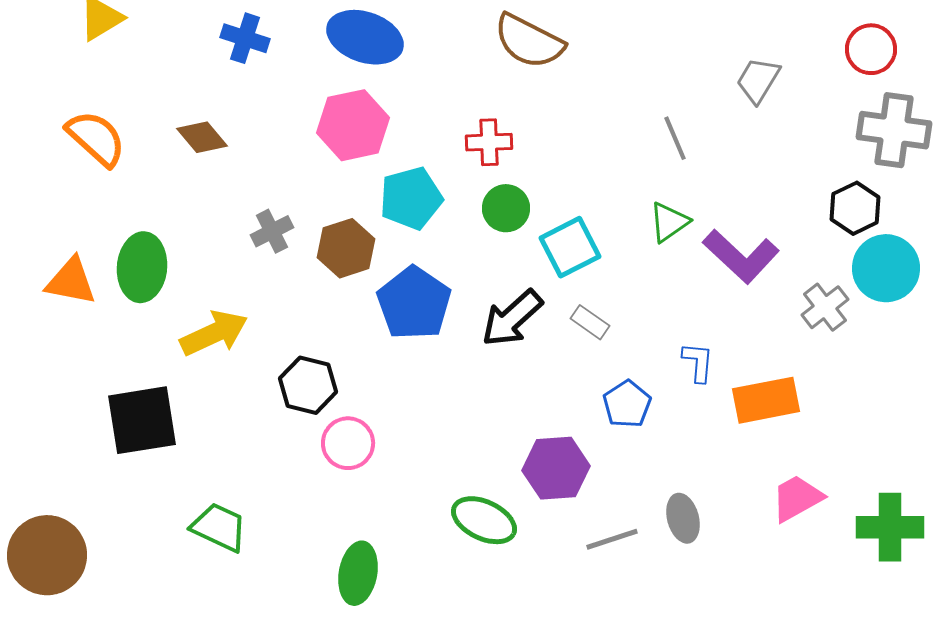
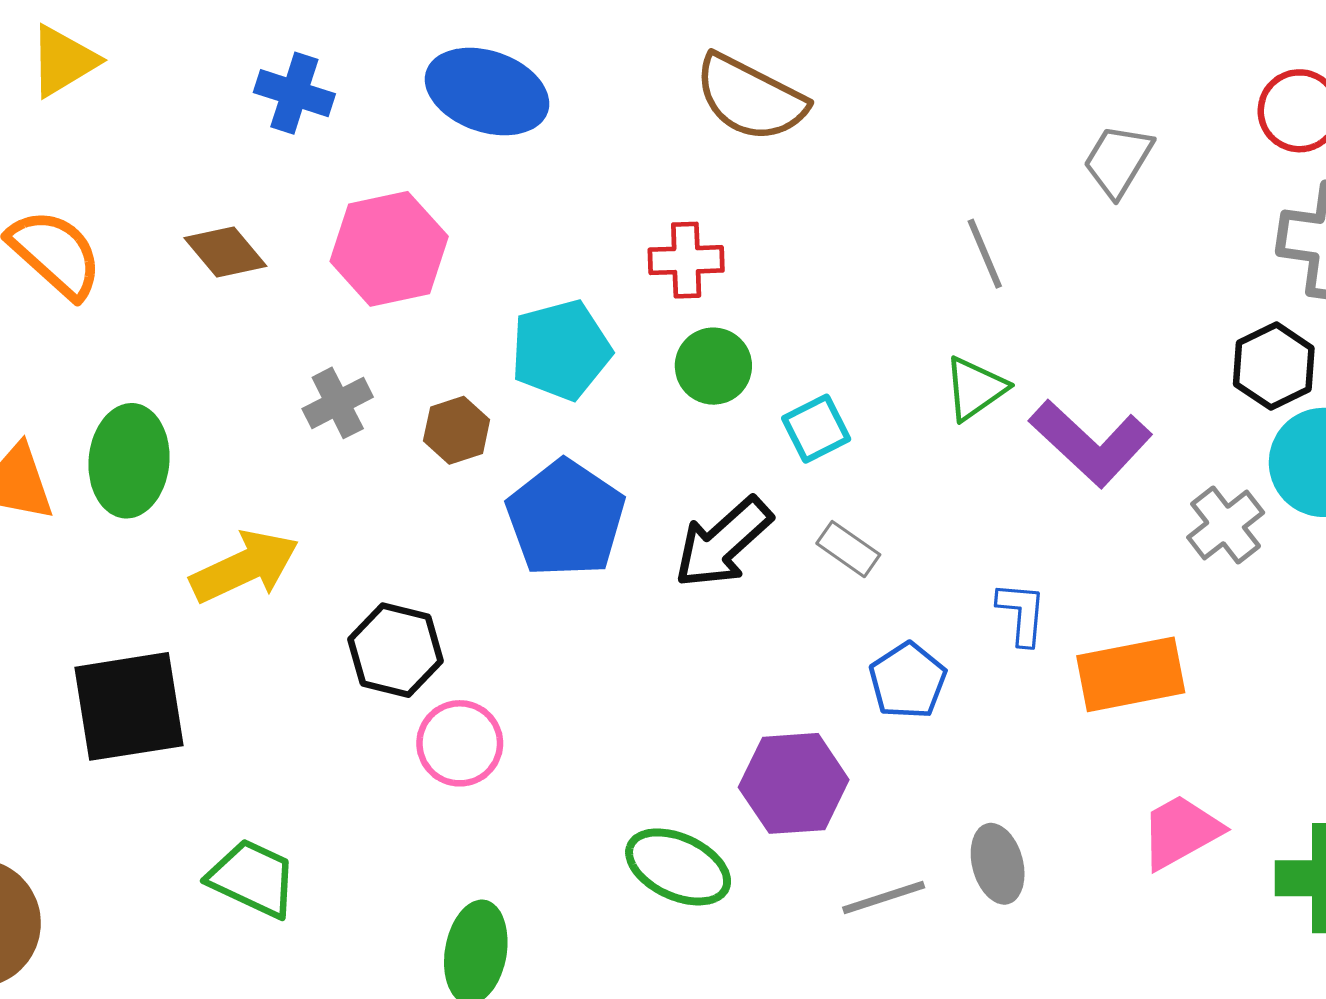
pink hexagon: (353, 125) -> (389, 249), moved
cyan square: (570, 247) -> (816, 429), size x0.7
brown hexagon: (346, 248) -> (457, 430), size x0.7

